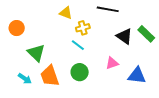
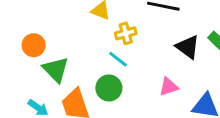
orange circle: (17, 28) -> (34, 45), moved
green circle: (80, 72) -> (109, 88), moved

